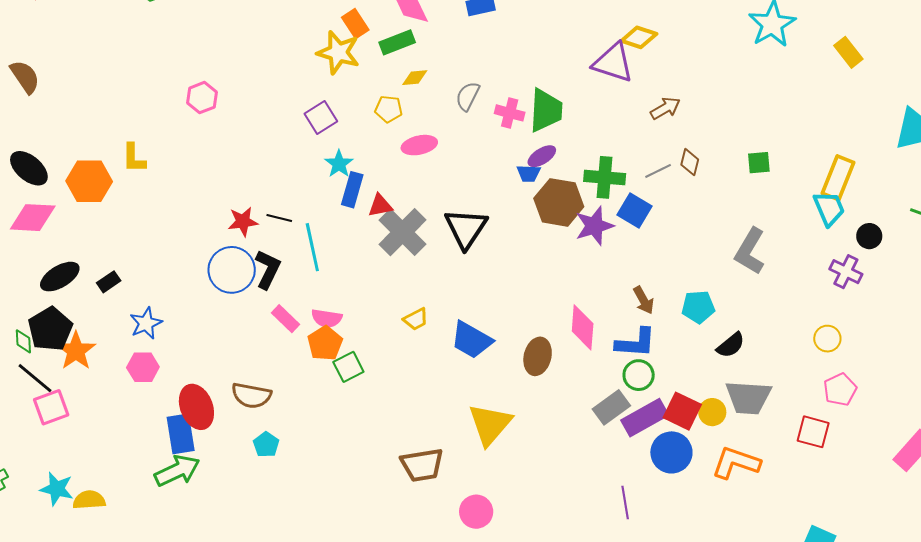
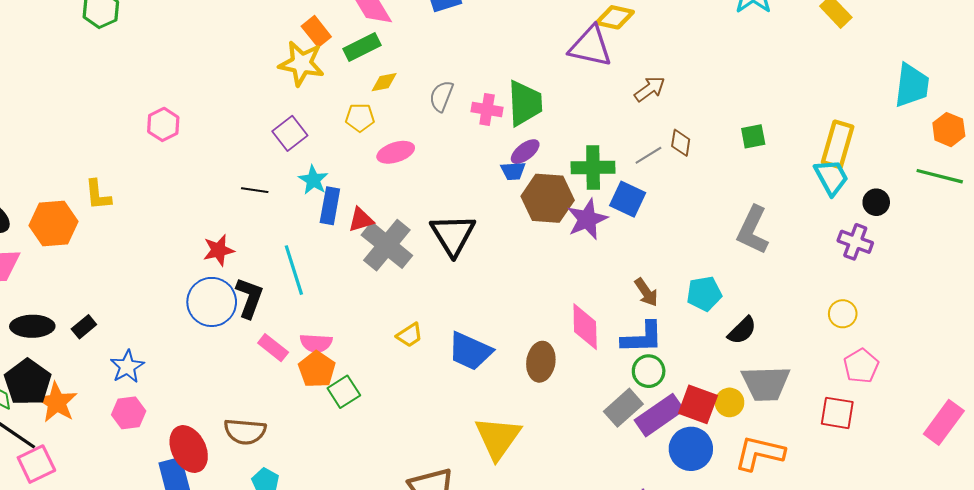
black line: (279, 218) -> (255, 190), moved
black ellipse: (60, 277) -> (32, 326), turned 36

